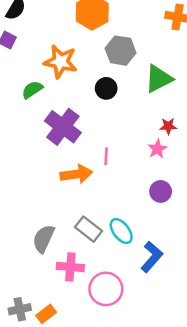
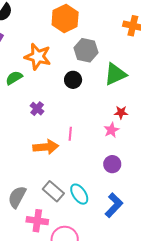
purple cross: (63, 127) -> (37, 109), size x0.5
blue L-shape: (152, 257) -> (114, 205), moved

